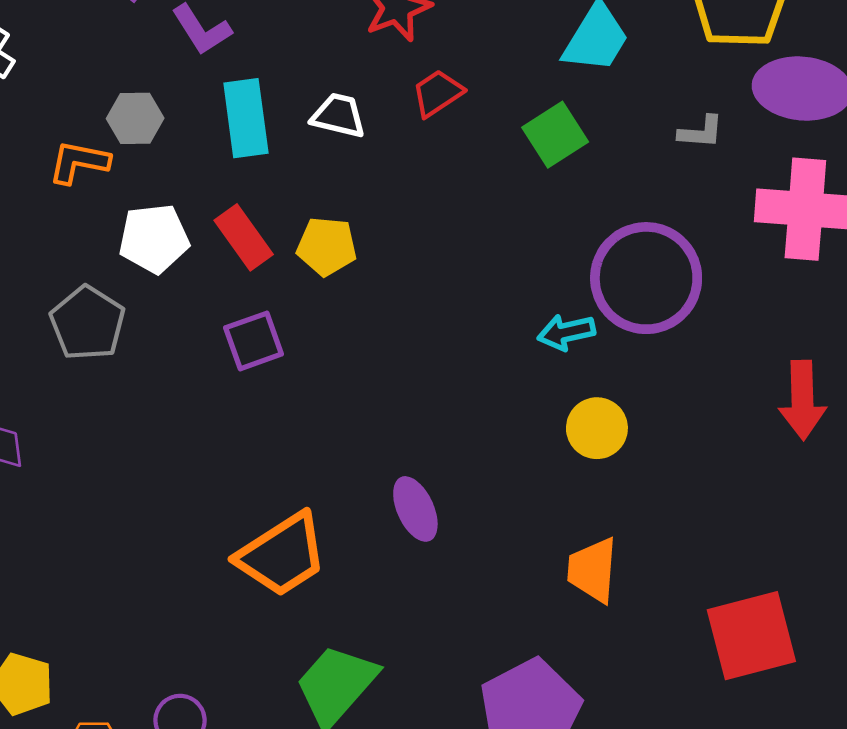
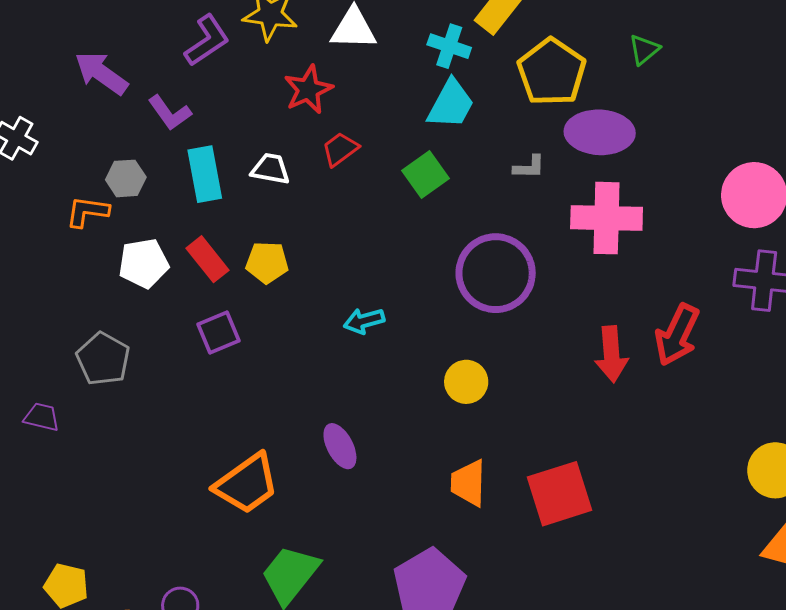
gray pentagon: (88, 323) -> (103, 359), moved
cyan arrow: (566, 332) -> (364, 321), moved
red square: (751, 636) -> (559, 494), moved

